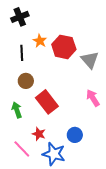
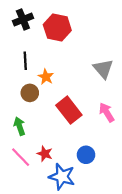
orange star: (40, 41) -> (46, 77), moved
red hexagon: (64, 47) -> (57, 28), moved
red rectangle: (47, 102) -> (69, 110), moved
pink line: (22, 149) -> (21, 157), moved

